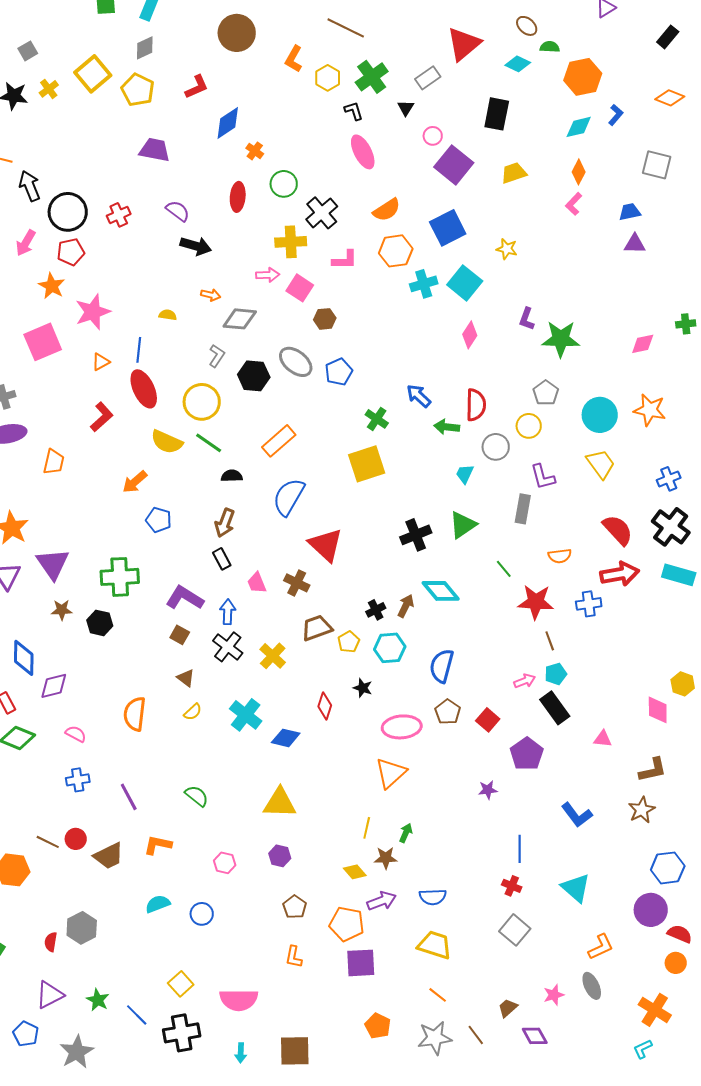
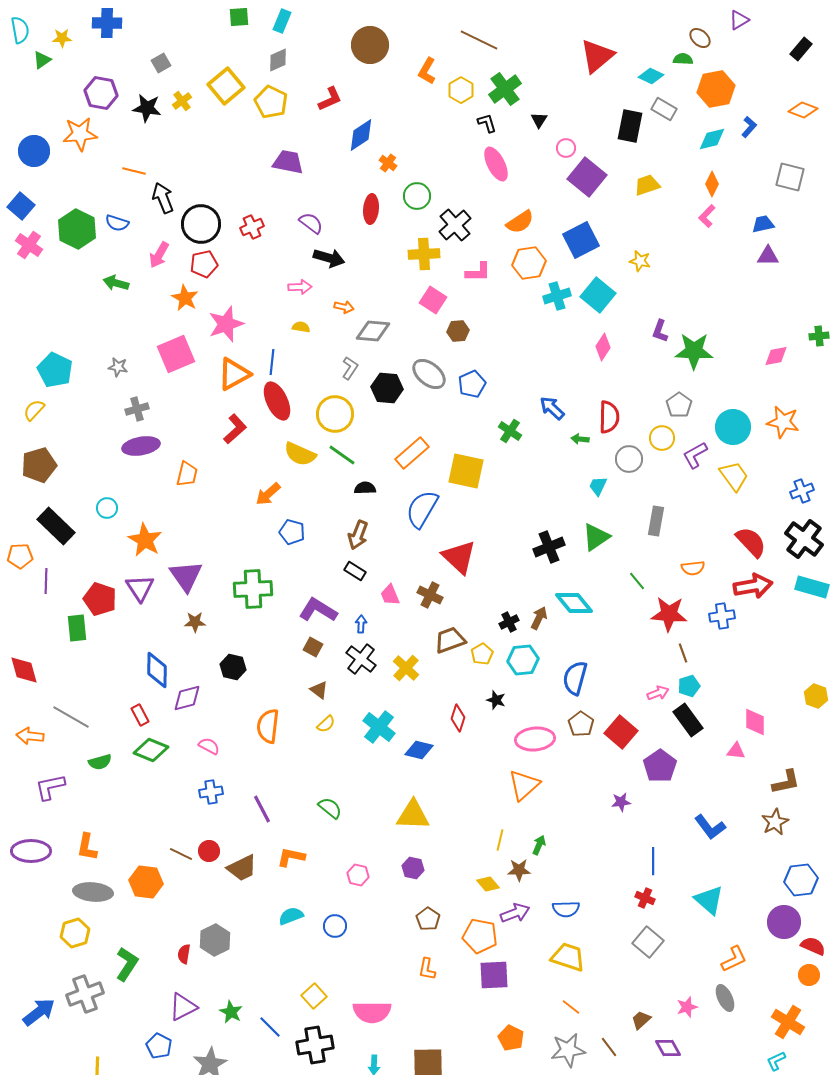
brown ellipse: (527, 26) -> (700, 38), moved
gray rectangle: (428, 78) -> (664, 109), moved, turned 65
pink arrow: (268, 275) -> (300, 287), moved
orange triangle: (101, 362) -> (234, 374), size x1.8
green arrow: (447, 427) -> (580, 439), size x0.7
yellow square: (367, 464) -> (466, 471), moved, turned 30
purple L-shape: (543, 477) -> (695, 455), moved, turned 76
black rectangle: (222, 559) -> (355, 571), turned -30
blue arrow: (228, 612) -> (361, 624), size x0.7
black hexagon: (100, 623) -> (233, 667), moved
pink diamond: (658, 710) -> (755, 722), moved
red square: (488, 720) -> (621, 732), size x1.4

